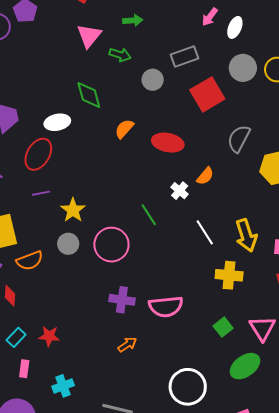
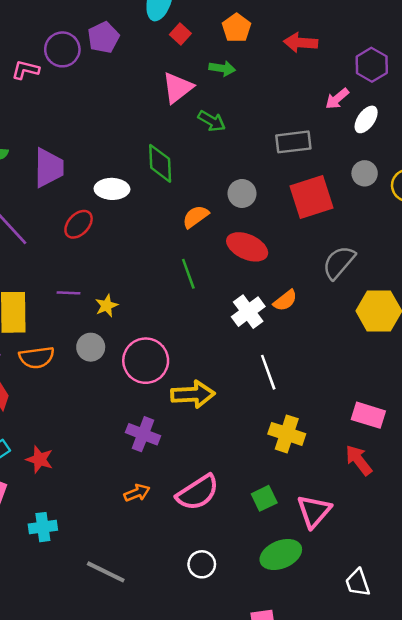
green arrow: (133, 20) -> (222, 68), moved
gray circle: (243, 68) -> (365, 173), size x0.7
gray circle: (153, 80) -> (242, 193), moved
red ellipse: (38, 154) -> (79, 224), size x0.7
white cross: (180, 191) -> (248, 312), size x1.4
purple line: (41, 193) -> (69, 293), moved
yellow star: (73, 210) -> (106, 306), size x0.7
green line: (149, 215) -> (188, 274), moved
yellow arrow: (246, 235) -> (193, 394), moved, turned -88
pink semicircle: (166, 307) -> (198, 493), moved, turned -40
white circle: (188, 387) -> (202, 564), size x0.6

